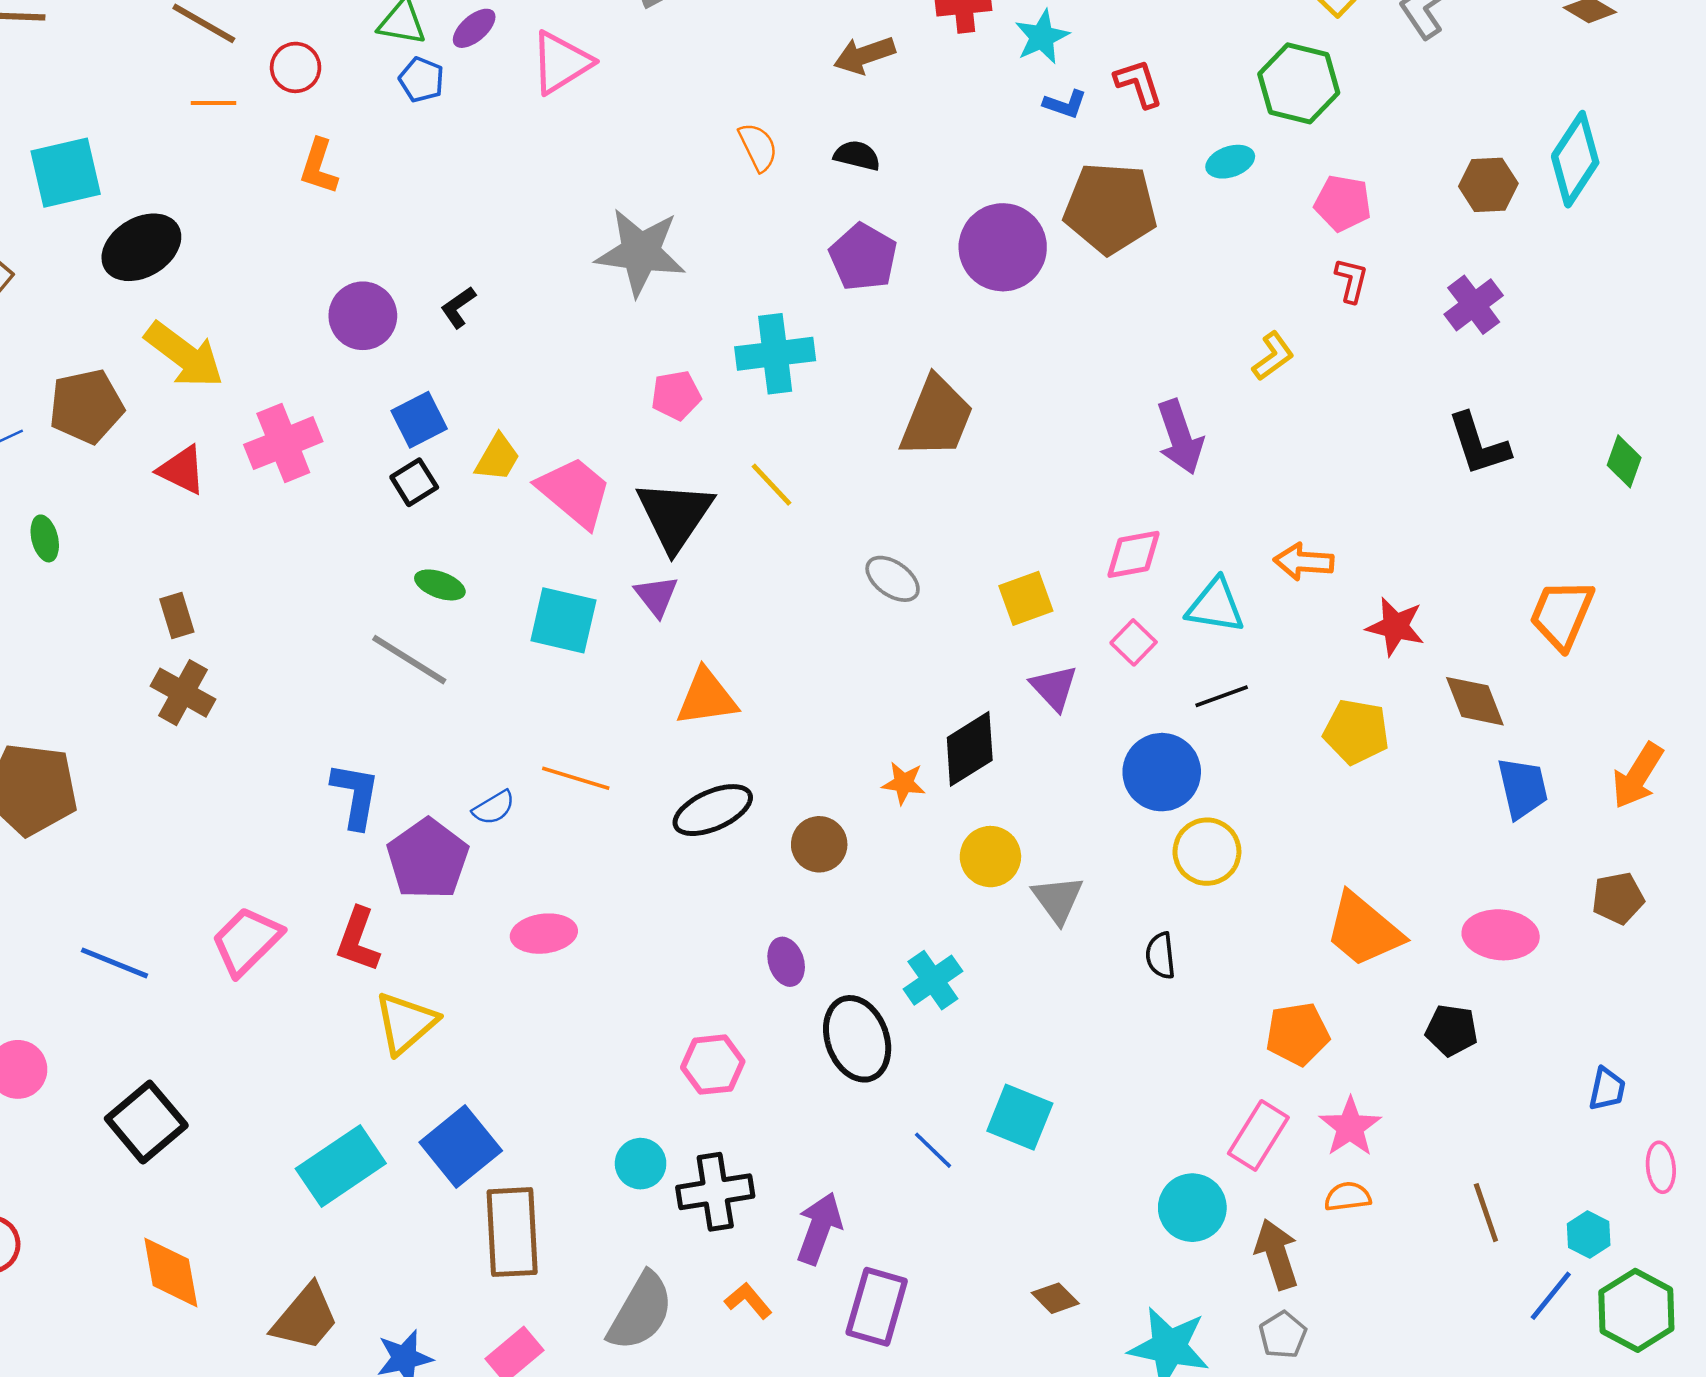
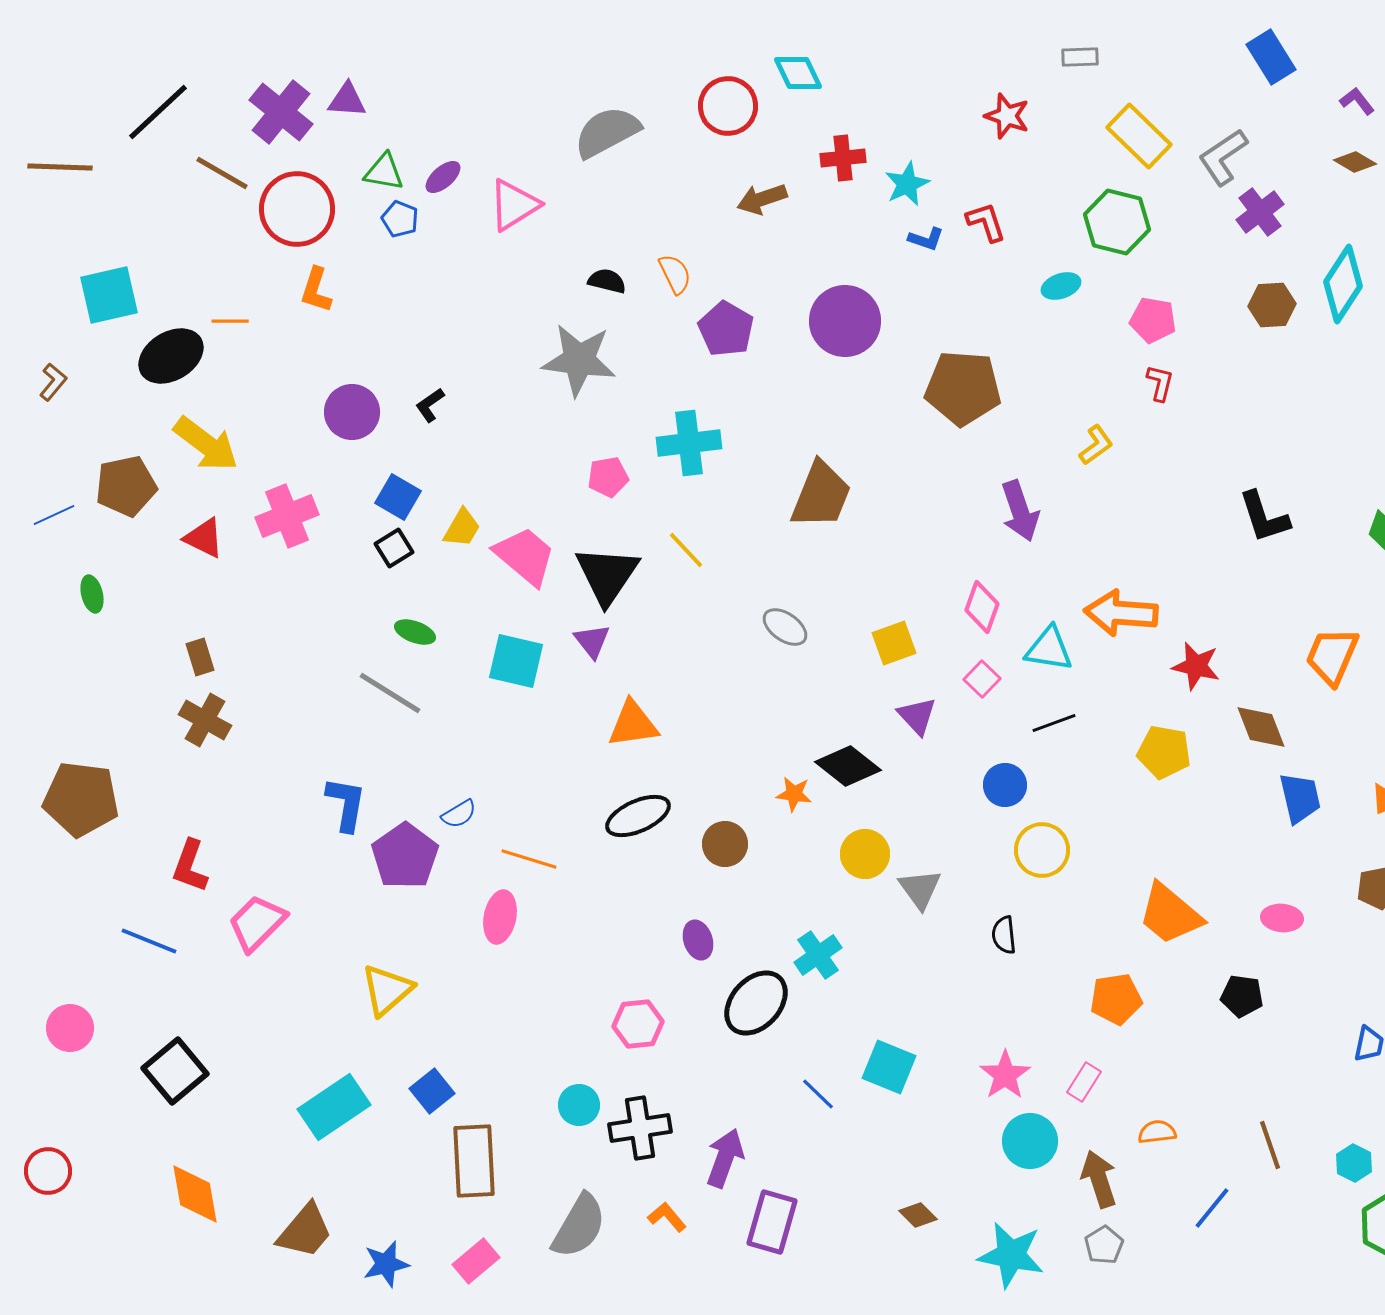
red circle: (296, 67) -> (297, 209), size x1.8
orange line: (214, 103) -> (230, 321), moved
black semicircle: (857, 156) -> (607, 281), moved
brown pentagon: (1110, 208) -> (963, 388), moved
purple circle: (1003, 247) -> (845, 321), moved
purple pentagon: (863, 257) -> (726, 329), moved
purple cross: (1474, 305) -> (1260, 212), moved
blue square: (419, 420) -> (398, 497), turned -33
pink diamond: (1134, 554) -> (982, 607), turned -60
orange arrow: (1304, 562) -> (1121, 613), size x1.5
black diamond: (970, 749) -> (848, 766), turned 70
blue circle: (1162, 772) -> (1005, 785), size x0.7
orange line: (576, 778) -> (529, 859), moved
pink ellipse: (544, 934) -> (500, 917), turned -72
pink ellipse: (1501, 935) -> (1282, 918), size x0.7
red L-shape: (358, 940) -> (190, 866), moved
black ellipse: (857, 1039) -> (756, 1003), turned 62
pink star: (1350, 1127) -> (1005, 1075), moved
pink rectangle: (1258, 1135) -> (1084, 1082), size x0.7
blue square: (461, 1146) -> (432, 1091), size x0.7
blue line: (1551, 1296) -> (1212, 1208), moved

